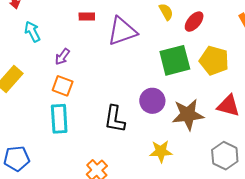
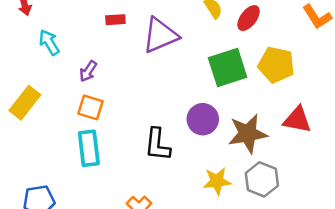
gray hexagon: (225, 156) -> (262, 179), moved

